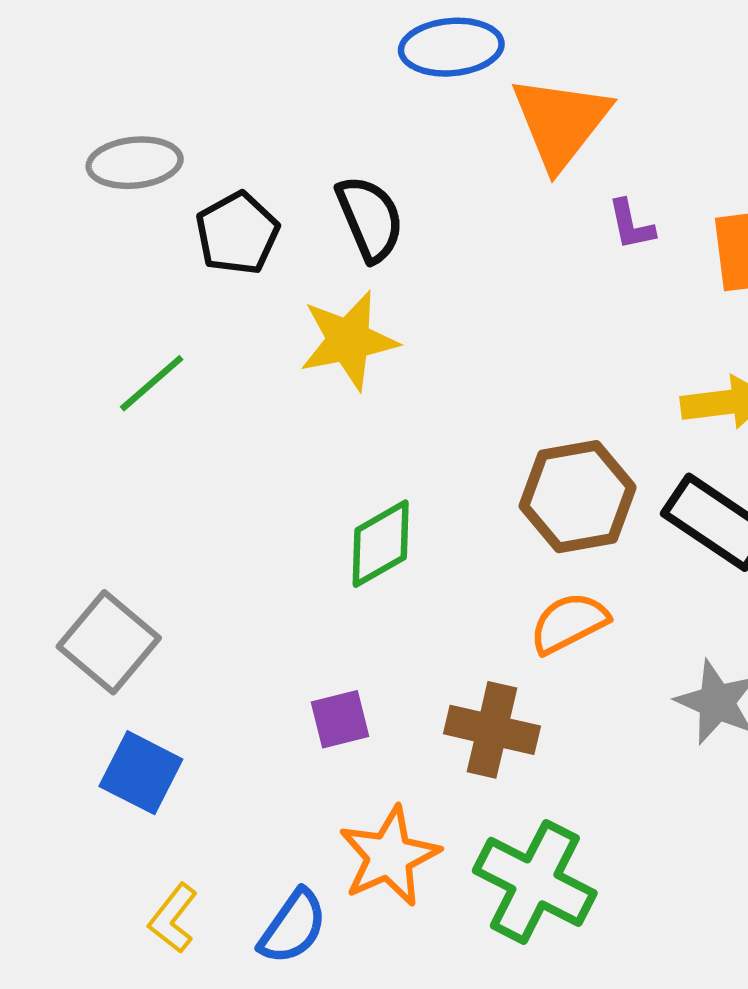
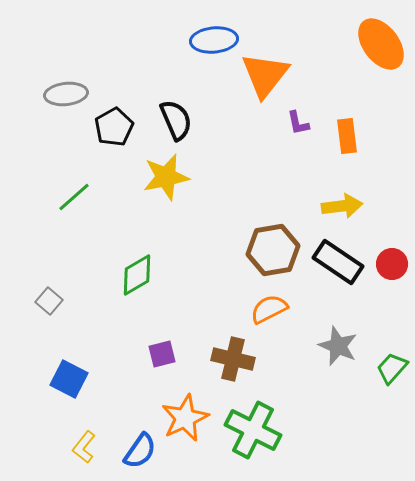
green diamond: (381, 544) -> (137, 275), moved
gray square: (109, 642) -> (49, 301), moved, size x0.6

